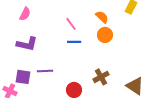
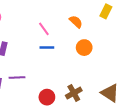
orange circle: (105, 35) -> (84, 48), moved
brown cross: (101, 77) -> (74, 93), moved

